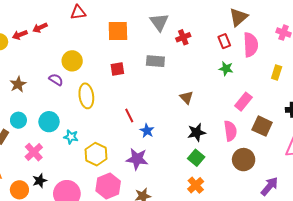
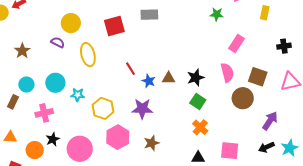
red square: (117, 69) -> (114, 26), size x1.5
brown triangle: (187, 97) -> (168, 78), moved, turned -40
brown square: (262, 126) -> (258, 77), moved
pink cross: (34, 152) -> (44, 113), turned 36

